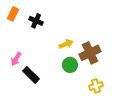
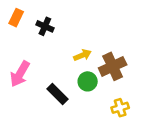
pink arrow: (16, 59) -> (20, 74), size x1.5
black rectangle: (31, 75) -> (57, 94), moved

